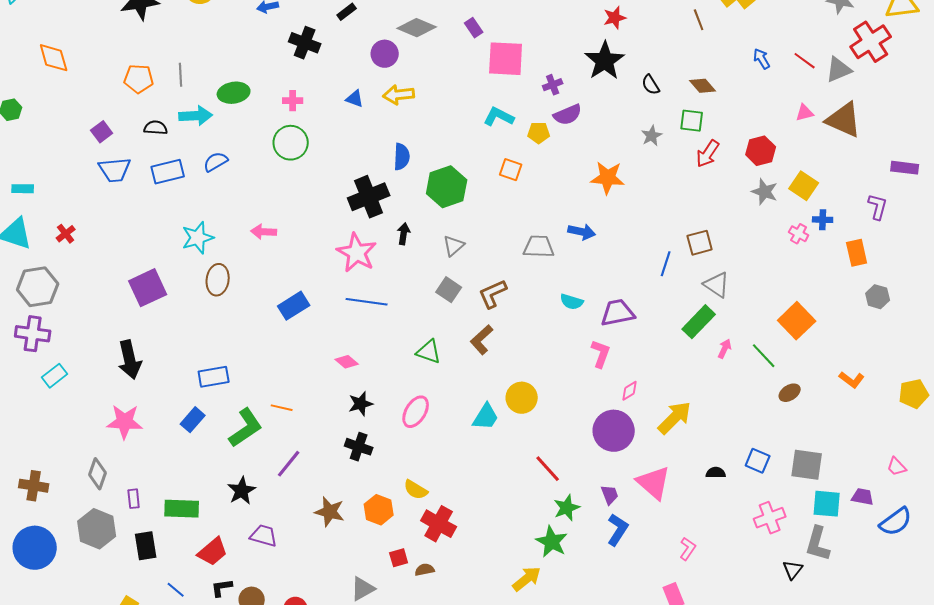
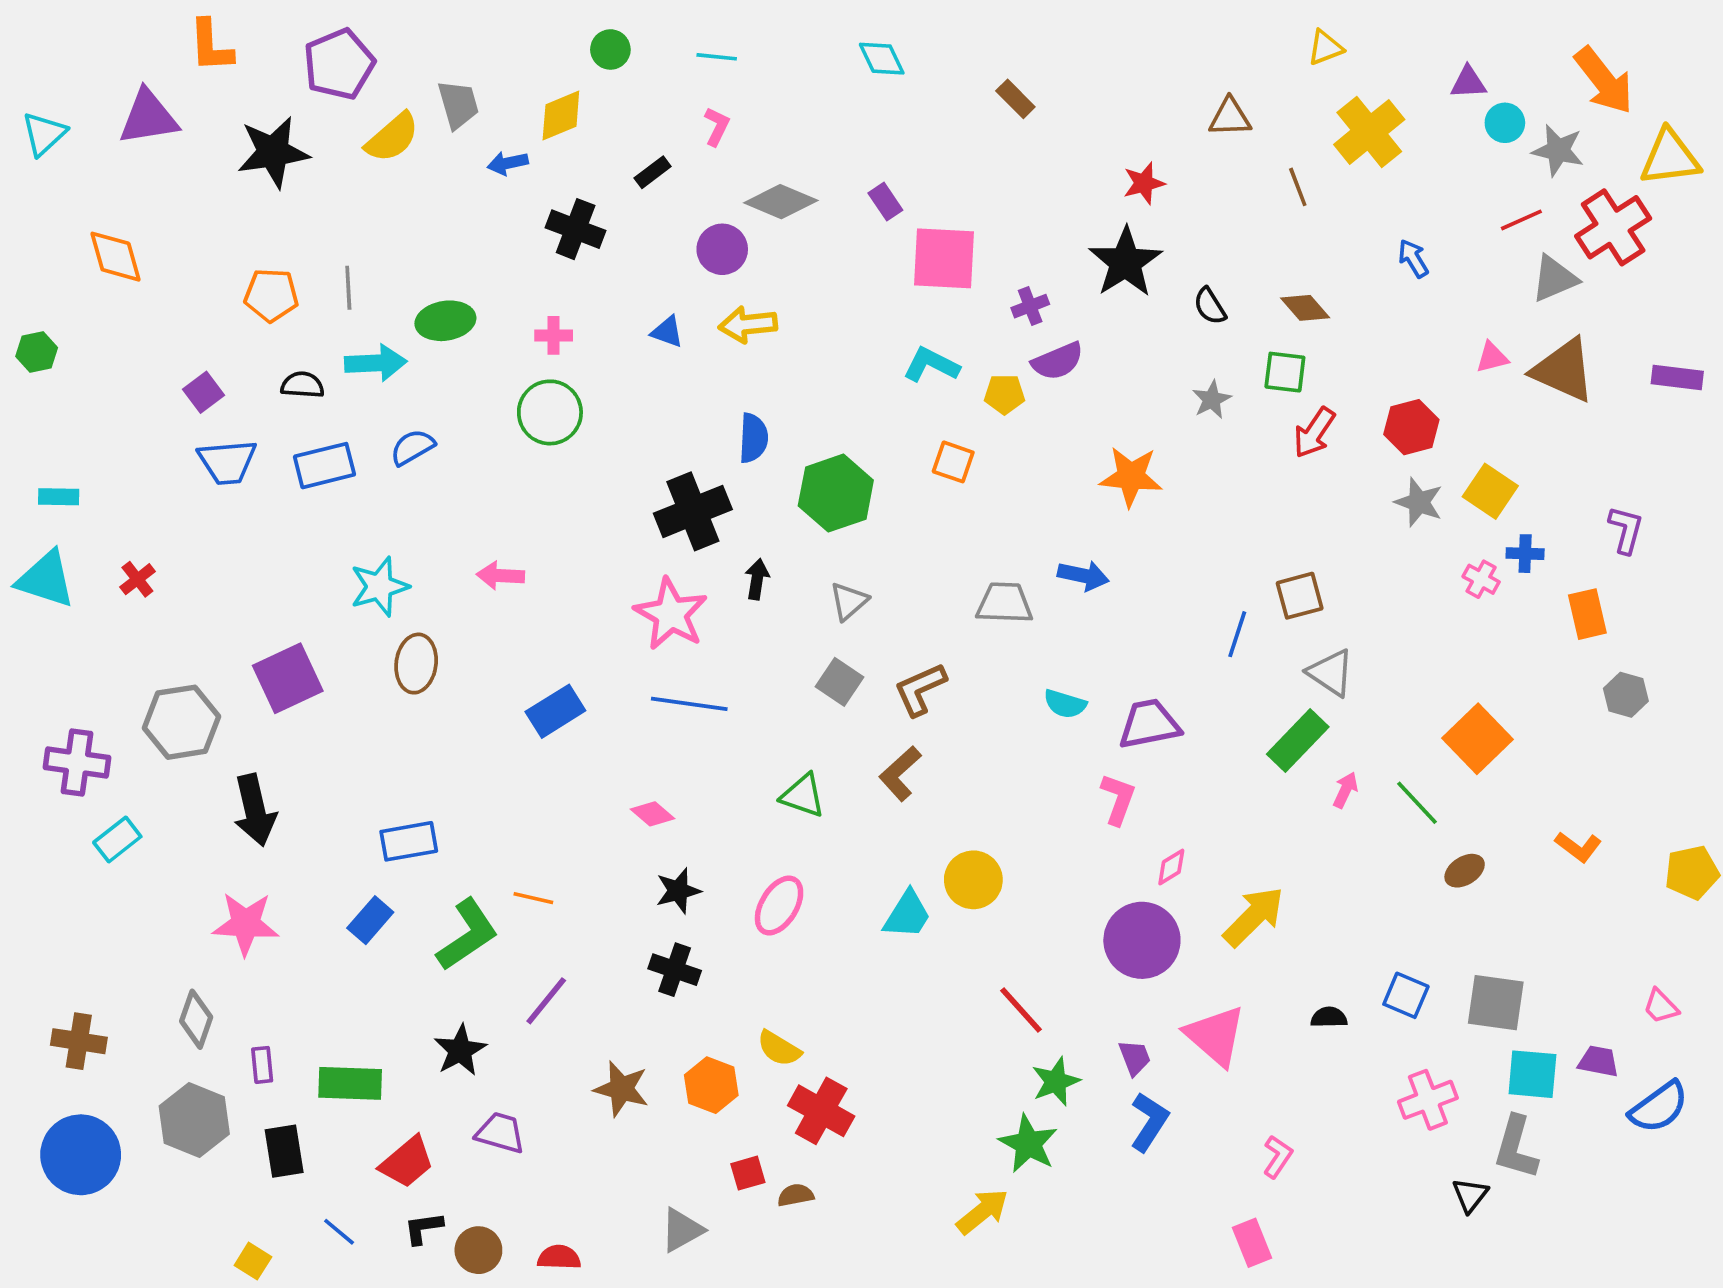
red line: (805, 61) -> (1521, 220), moved, turned -60
purple rectangle: (905, 168) -> (1677, 378), moved
gray hexagon: (38, 287) -> (181, 722), moved

